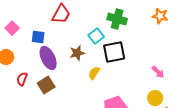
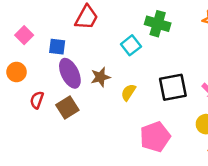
black square: (114, 52) -> (173, 87), moved
brown star: (77, 53) -> (100, 77), moved

